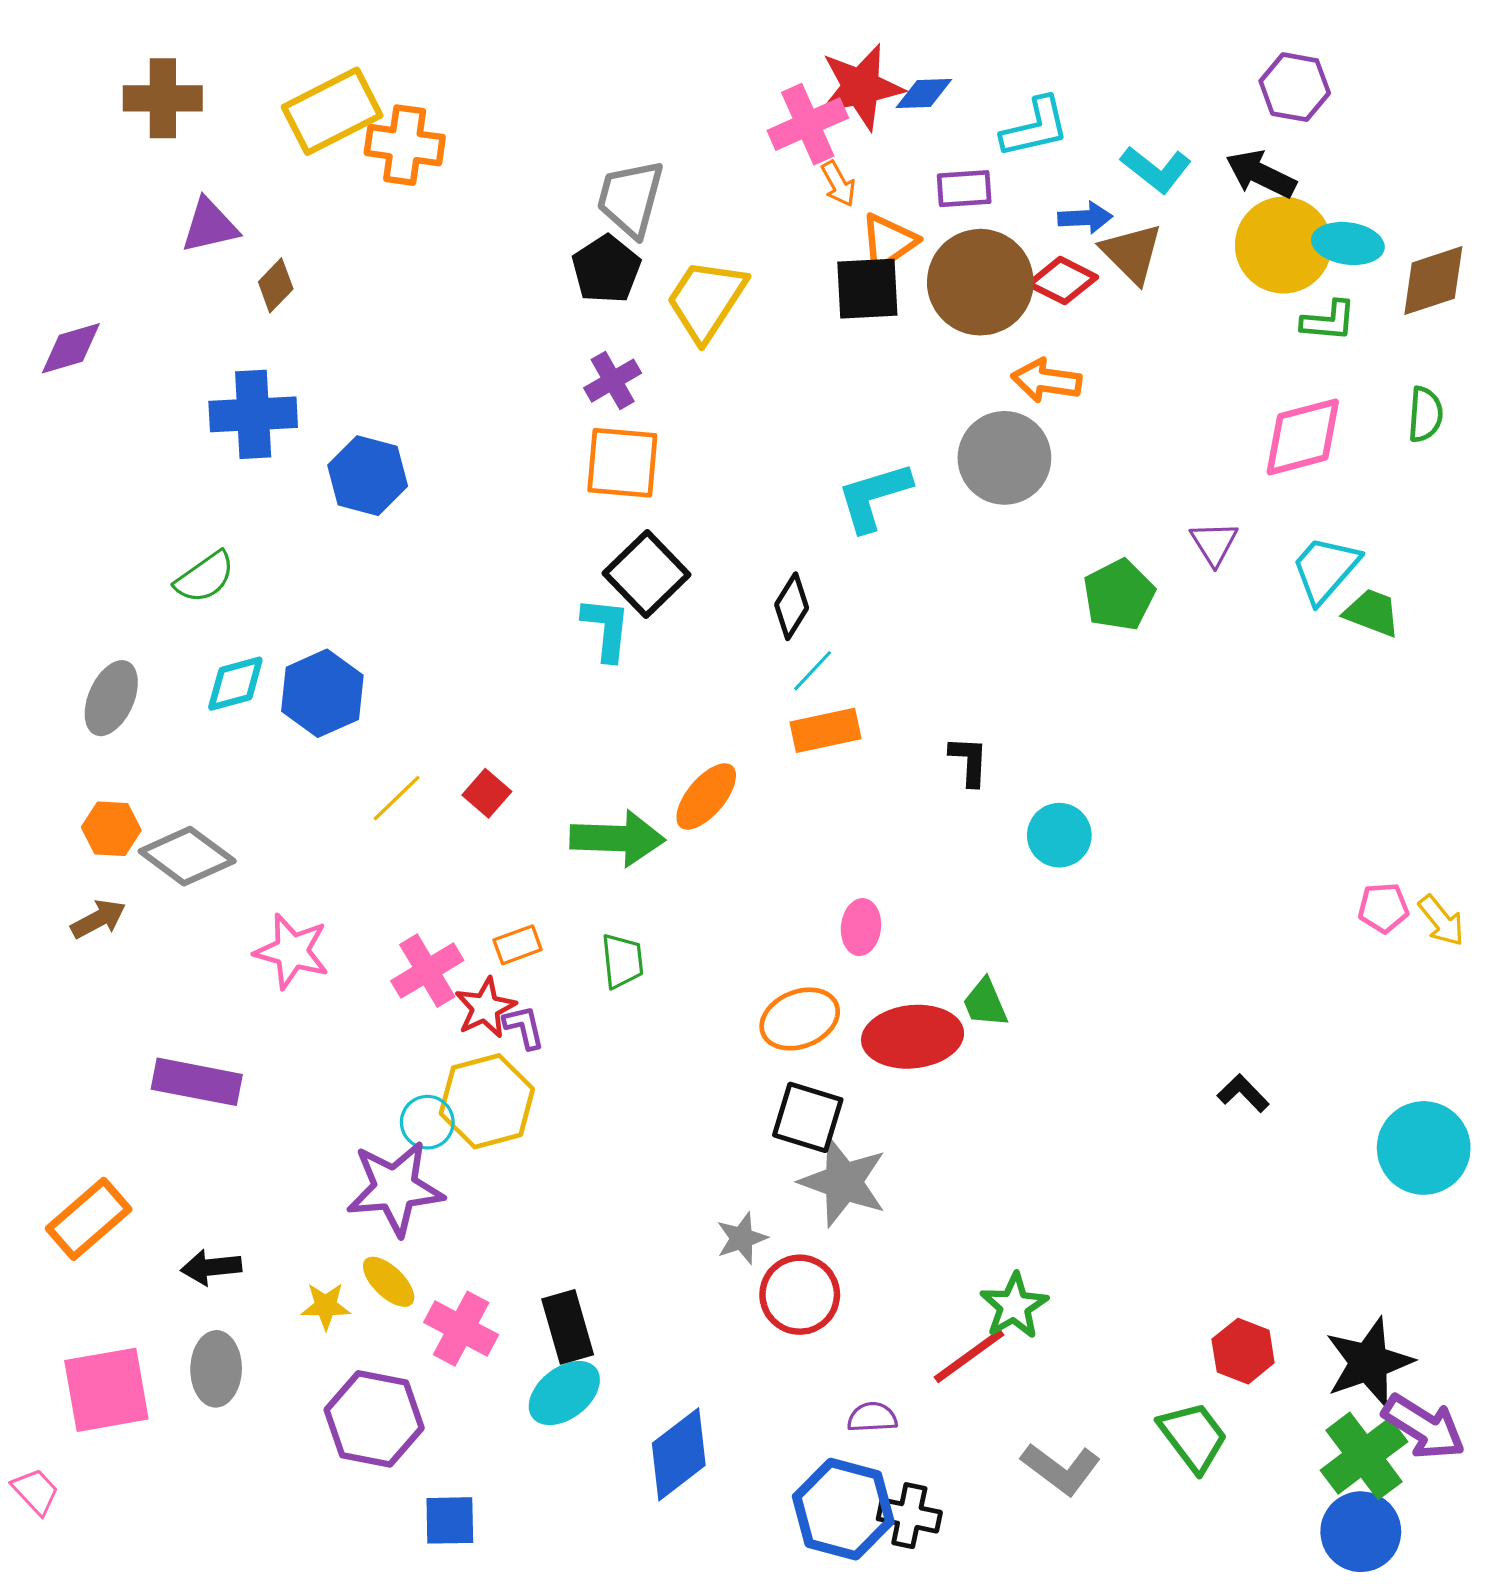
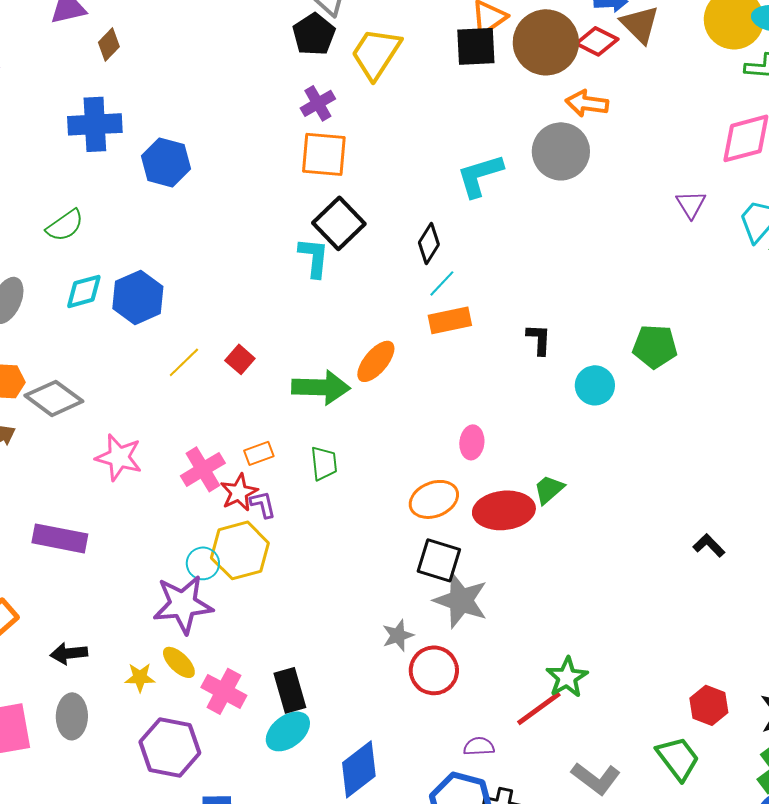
green pentagon: (1119, 595) -> (655, 346), moved, turned 30
green trapezoid: (985, 1003) -> (549, 489), turned 72

